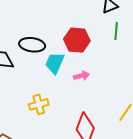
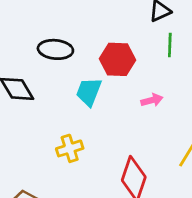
black ellipse: (32, 45) -> (55, 49), moved
pink arrow: (81, 76) -> (152, 100), moved

